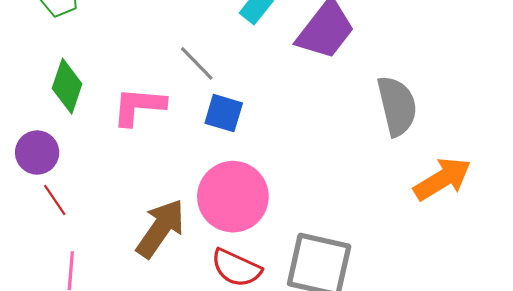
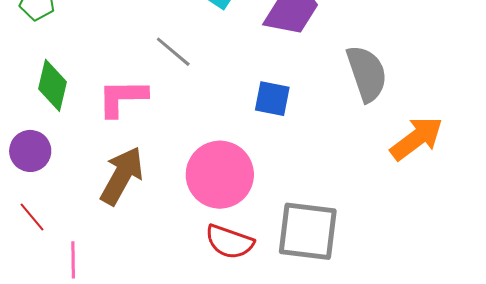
blue square: (224, 113) -> (272, 99), moved
red line: (55, 200) -> (32, 217), moved
brown arrow: (160, 228) -> (122, 176), moved

